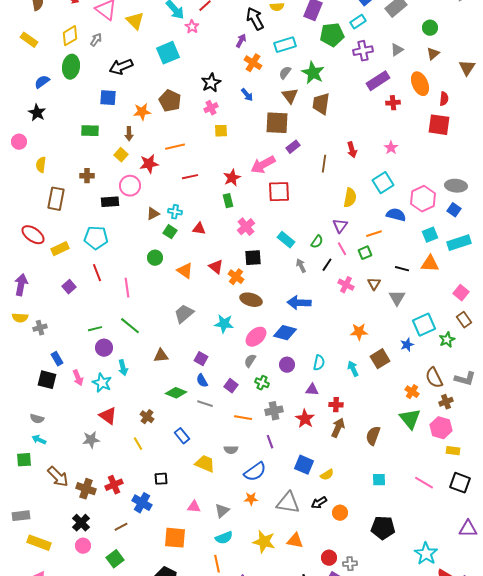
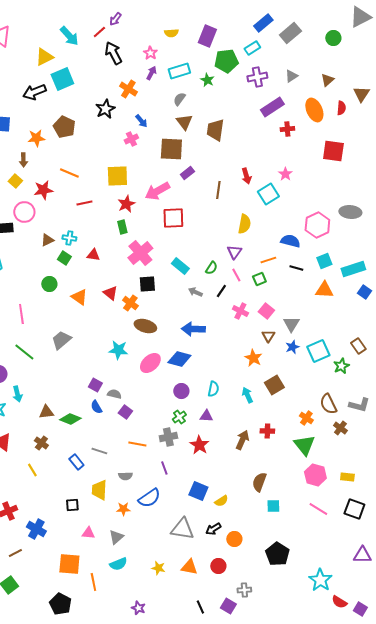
black arrow: (255, 19) -> (113, 53), moved
yellow triangle: (135, 21) -> (44, 57), moved, turned 48
pink star: (192, 27) -> (150, 53), moved
green circle: (430, 28) -> (333, 38), moved
purple arrow: (241, 41) -> (151, 73), moved
orange cross: (253, 63) -> (128, 89), moved
black arrow: (121, 67) -> (34, 92), moved
green star: (313, 73) -> (207, 80), moved, size x0.6
red semicircle: (444, 99) -> (341, 108), moved
pink cross: (211, 108) -> (131, 139), moved
yellow square: (221, 131) -> (117, 176), moved, size x1.6
orange line: (175, 147) -> (69, 173), turned 36
cyan square: (383, 183) -> (268, 194), moved
blue square: (454, 210) -> (364, 292), moved
pink cross: (246, 227) -> (140, 253), size x1.4
gray arrow: (301, 266) -> (195, 292), turned -40
black line: (402, 269) -> (296, 268), moved
brown triangle: (374, 284) -> (268, 336), moved
pink square: (461, 293) -> (266, 311), moved
gray trapezoid: (184, 314) -> (61, 340), moved
orange star: (359, 332) -> (253, 358), turned 30
blue star: (407, 345) -> (292, 347), moved
brown triangle: (161, 356) -> (46, 412), moved
gray semicircle: (250, 361) -> (114, 394), moved, turned 72
green cross: (262, 383) -> (179, 417), moved, turned 32
brown cross: (446, 402) -> (340, 428), turned -32
gray line: (205, 404) -> (99, 451), moved
red cross: (336, 405) -> (267, 431), moved
brown arrow: (338, 428) -> (242, 440), moved
pink hexagon: (441, 428) -> (315, 475), moved
brown semicircle: (373, 436) -> (259, 482), moved
yellow trapezoid: (205, 464) -> (99, 490), turned -110
black square: (161, 479) -> (72, 505), moved
orange star: (251, 499) -> (123, 509), moved
black pentagon: (383, 528) -> (277, 554), turned 30
yellow star: (264, 542) -> (158, 568), size x0.6
red circle: (329, 558) -> (218, 566), moved
orange line: (217, 564) -> (93, 582), moved

